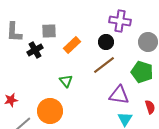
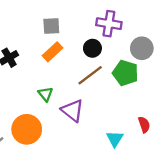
gray square: (49, 31) -> (51, 26), moved
green pentagon: (142, 72) -> (125, 73), moved
purple triangle: (119, 95) -> (72, 111), moved, turned 30

